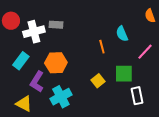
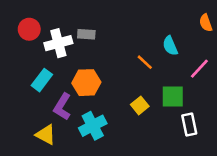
orange line: (102, 47) -> (145, 62), turned -32

